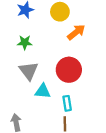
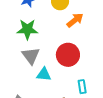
green star: (25, 42) -> (27, 29), size x1.5
cyan rectangle: (67, 103) -> (82, 87), moved

